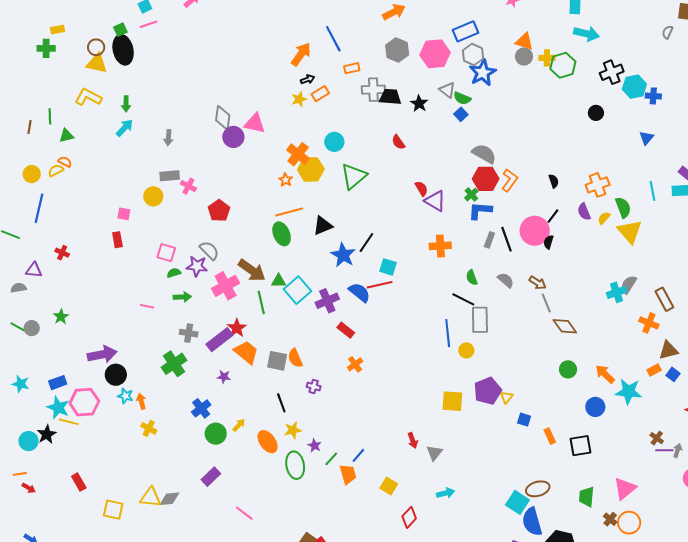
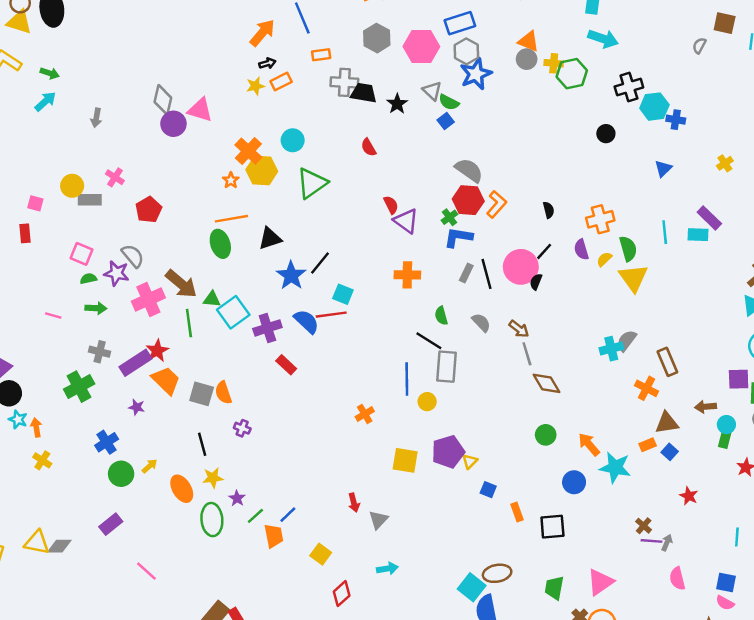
green arrow: (126, 104) -> (50, 73), turned -77
gray rectangle: (170, 176) -> (90, 200), moved
orange cross: (355, 364) -> (365, 414), moved

